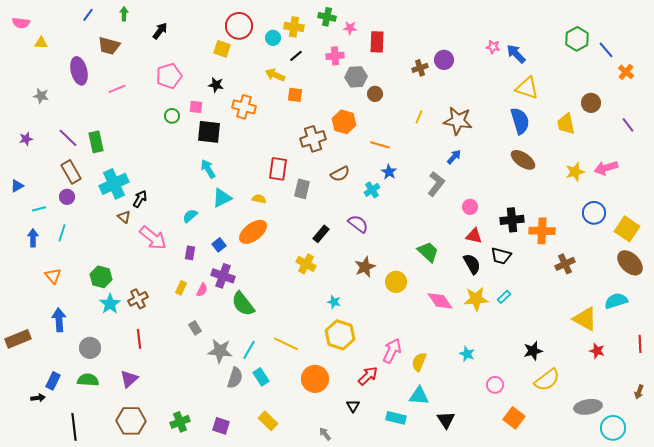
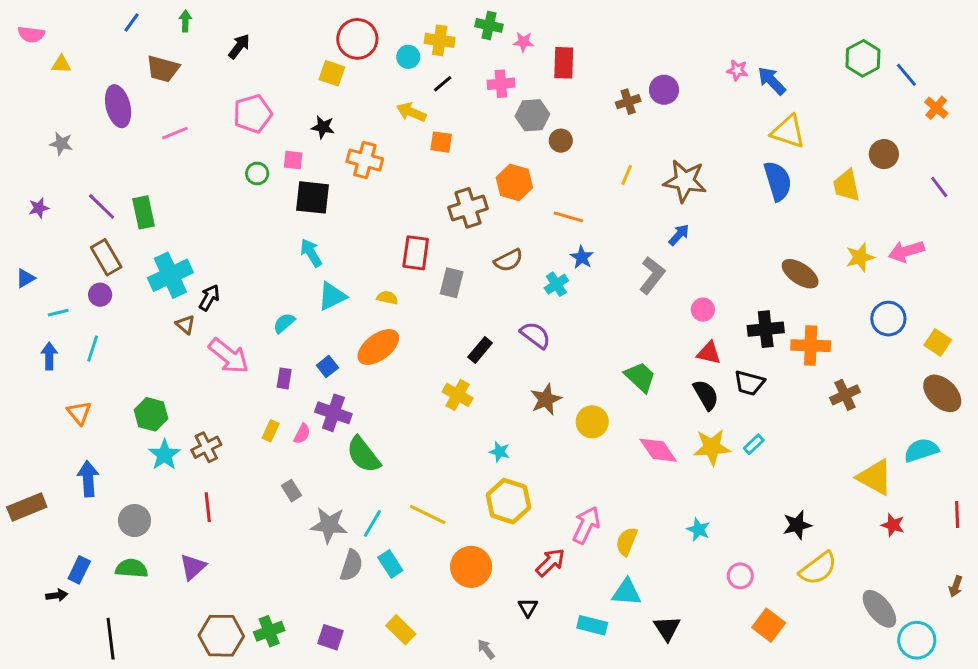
brown ellipse: (523, 160) -> (800, 274), moved
yellow square: (627, 229) -> (938, 343), size x0.7
gray ellipse: (588, 407) -> (879, 609), turned 60
brown hexagon: (131, 421) -> (221, 636), moved

